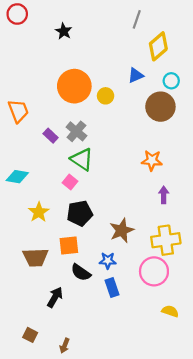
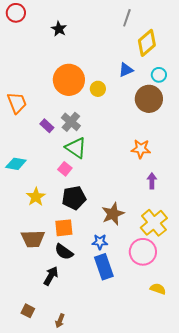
yellow cross: (166, 240) -> (154, 223), turned -32
black semicircle: (81, 272) -> (64, 252), moved
blue rectangle: (112, 288) -> (104, 267), size x1.4

